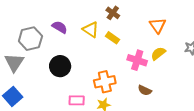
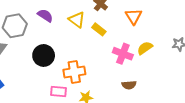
orange triangle: (158, 25) -> (134, 16), moved
orange cross: (105, 82) -> (74, 72), moved
brown semicircle: (145, 90) -> (129, 85), turned -32

